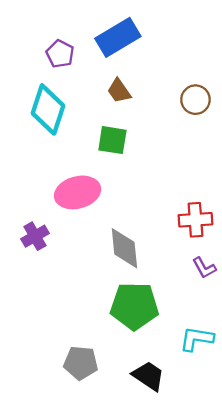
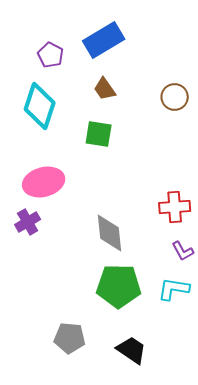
pink ellipse: (78, 192) -> (44, 182), moved
cyan L-shape: (197, 339) -> (174, 289), moved

